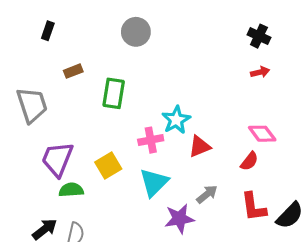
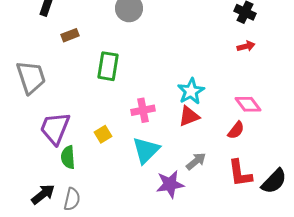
brown rectangle: (73, 71) -> (70, 35), moved
cyan star: (176, 120) -> (191, 91), moved
yellow square: (108, 166) -> (103, 134), size x0.7
green semicircle: (71, 190) -> (68, 157), turned -90

